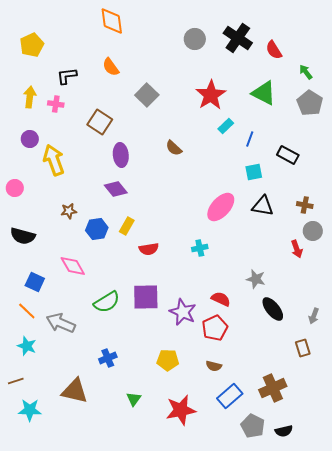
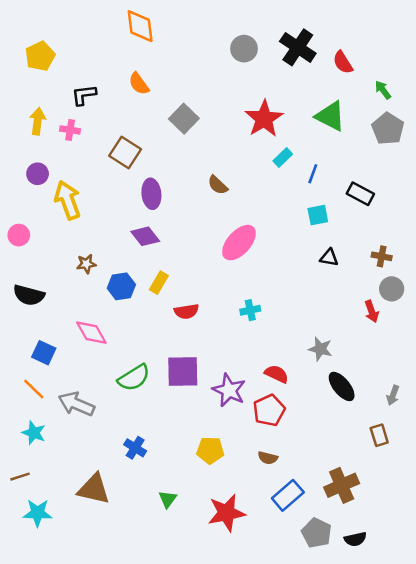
black triangle: (263, 206) -> (329, 258), size x0.7
pink ellipse: (221, 207) -> (239, 243), moved
blue cross: (108, 358) -> (135, 448), turned -36

